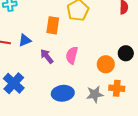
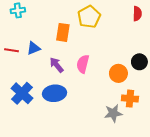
blue ellipse: (63, 93) -> (55, 93), moved
gray star: (95, 94) -> (113, 113), moved

